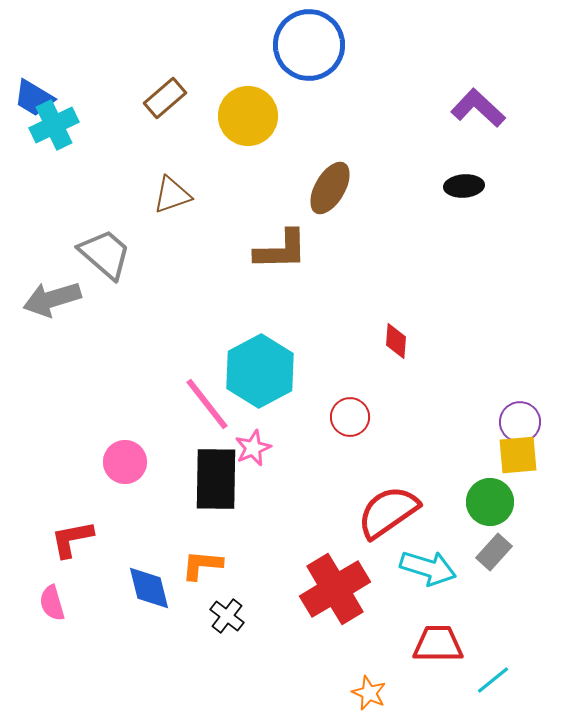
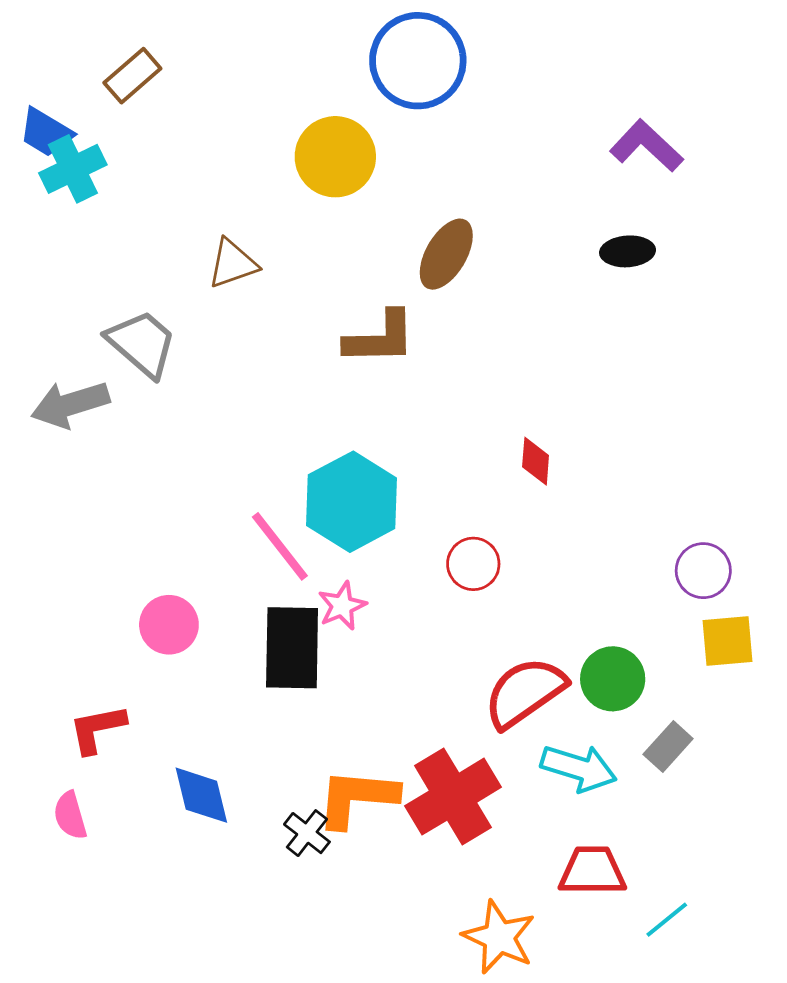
brown rectangle: (165, 98) -> (132, 76), moved
yellow square: (518, 455) -> (728, 641), moved
green circle: (490, 502) -> (613, 679), moved
orange L-shape: (202, 565) -> (357, 798), moved, size x1.5
orange star: (369, 693) -> (499, 937), size x1.6

